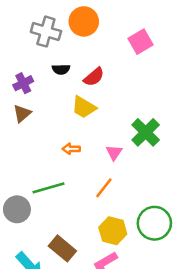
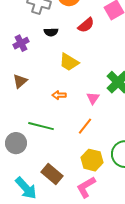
red semicircle: (94, 77) -> (86, 25), moved
brown triangle: (22, 113) -> (20, 81), moved
green line: (48, 188) -> (41, 126), turned 30

